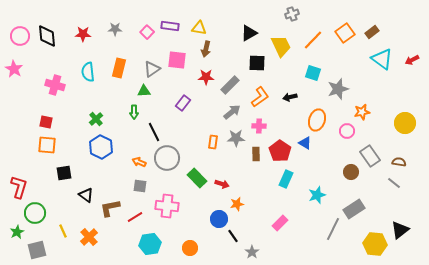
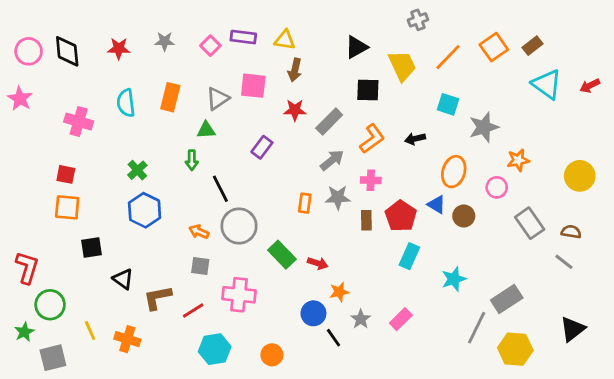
brown circle: (351, 172) -> (464, 216), moved
orange cross: (89, 237) -> (127, 339), turned -30
yellow hexagon: (375, 244) -> (515, 349), moved
gray star: (252, 252) -> (361, 319), moved

